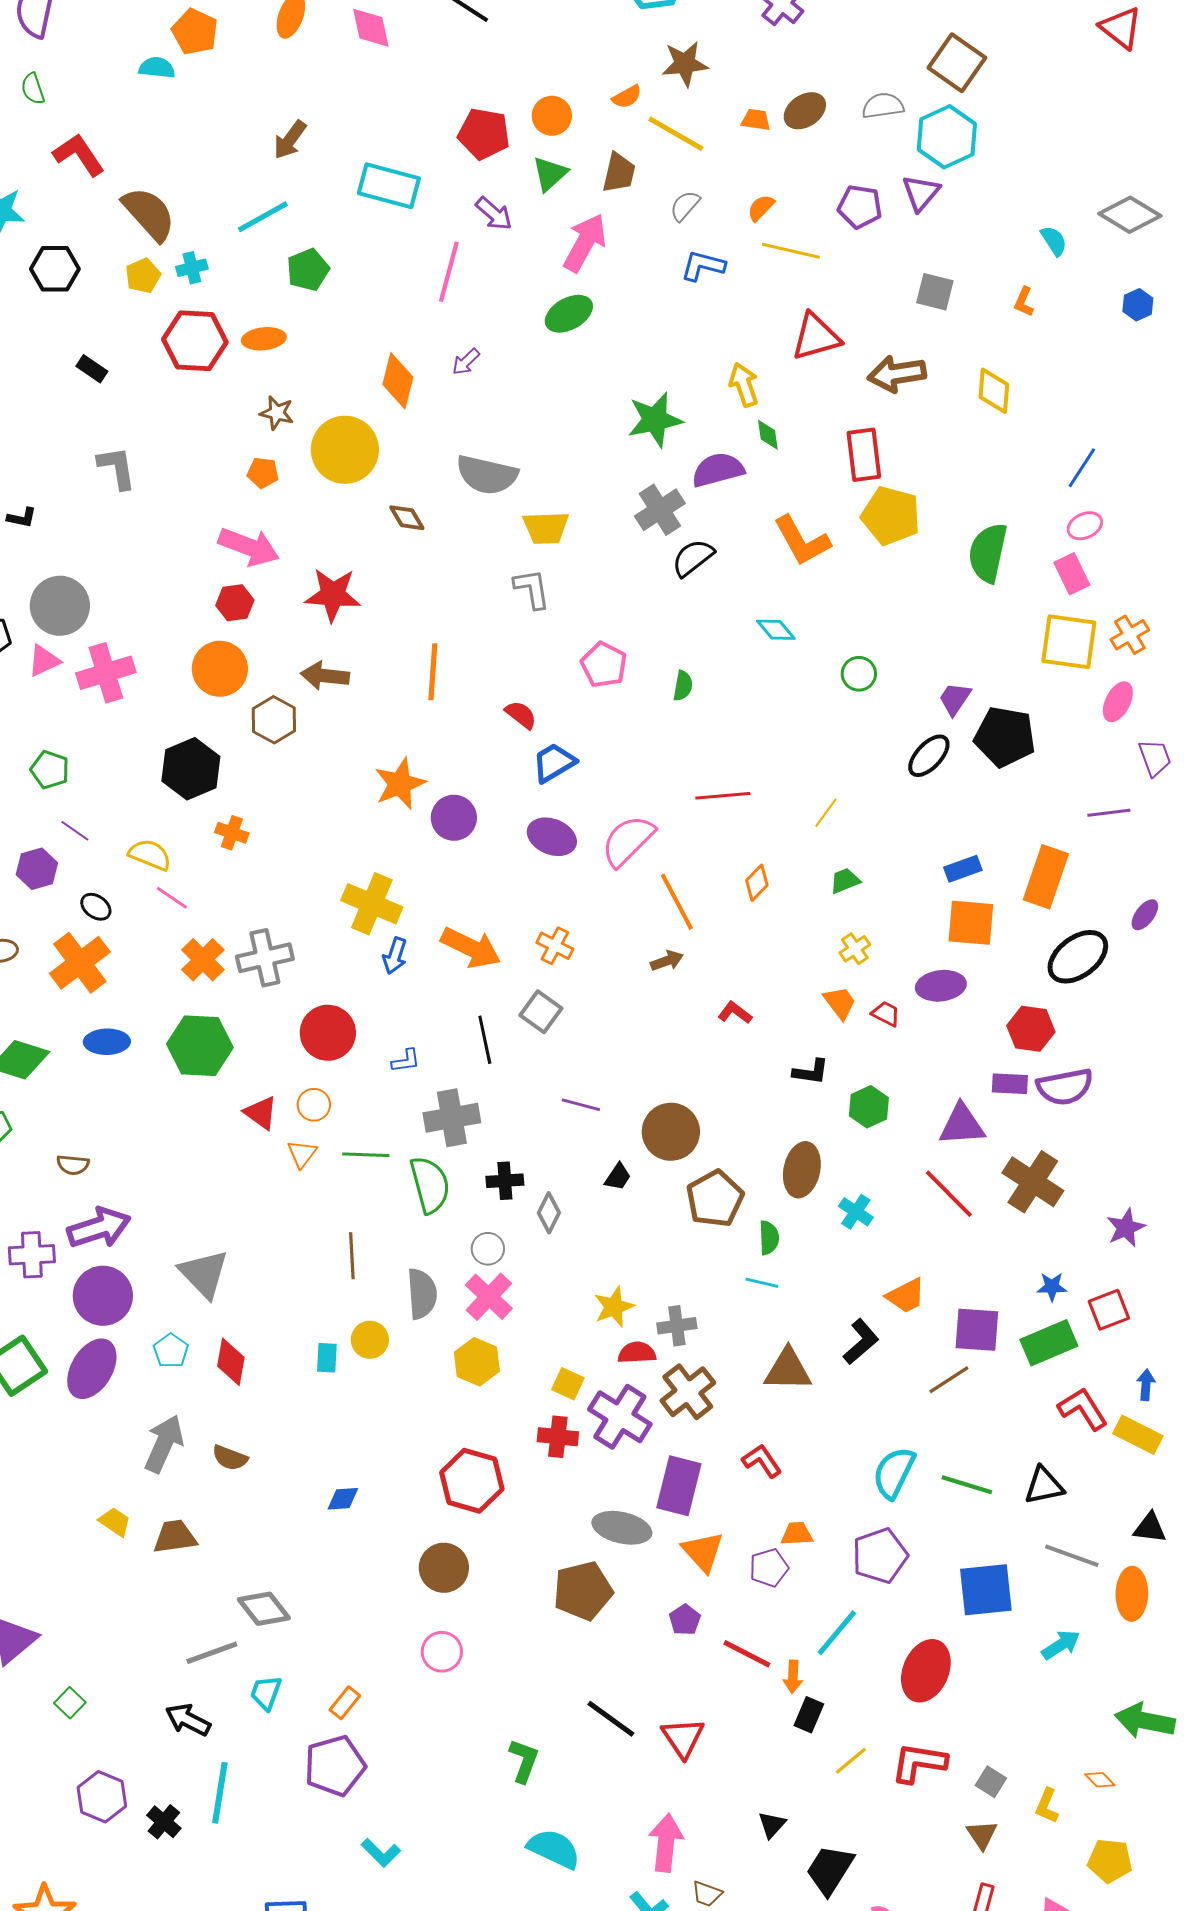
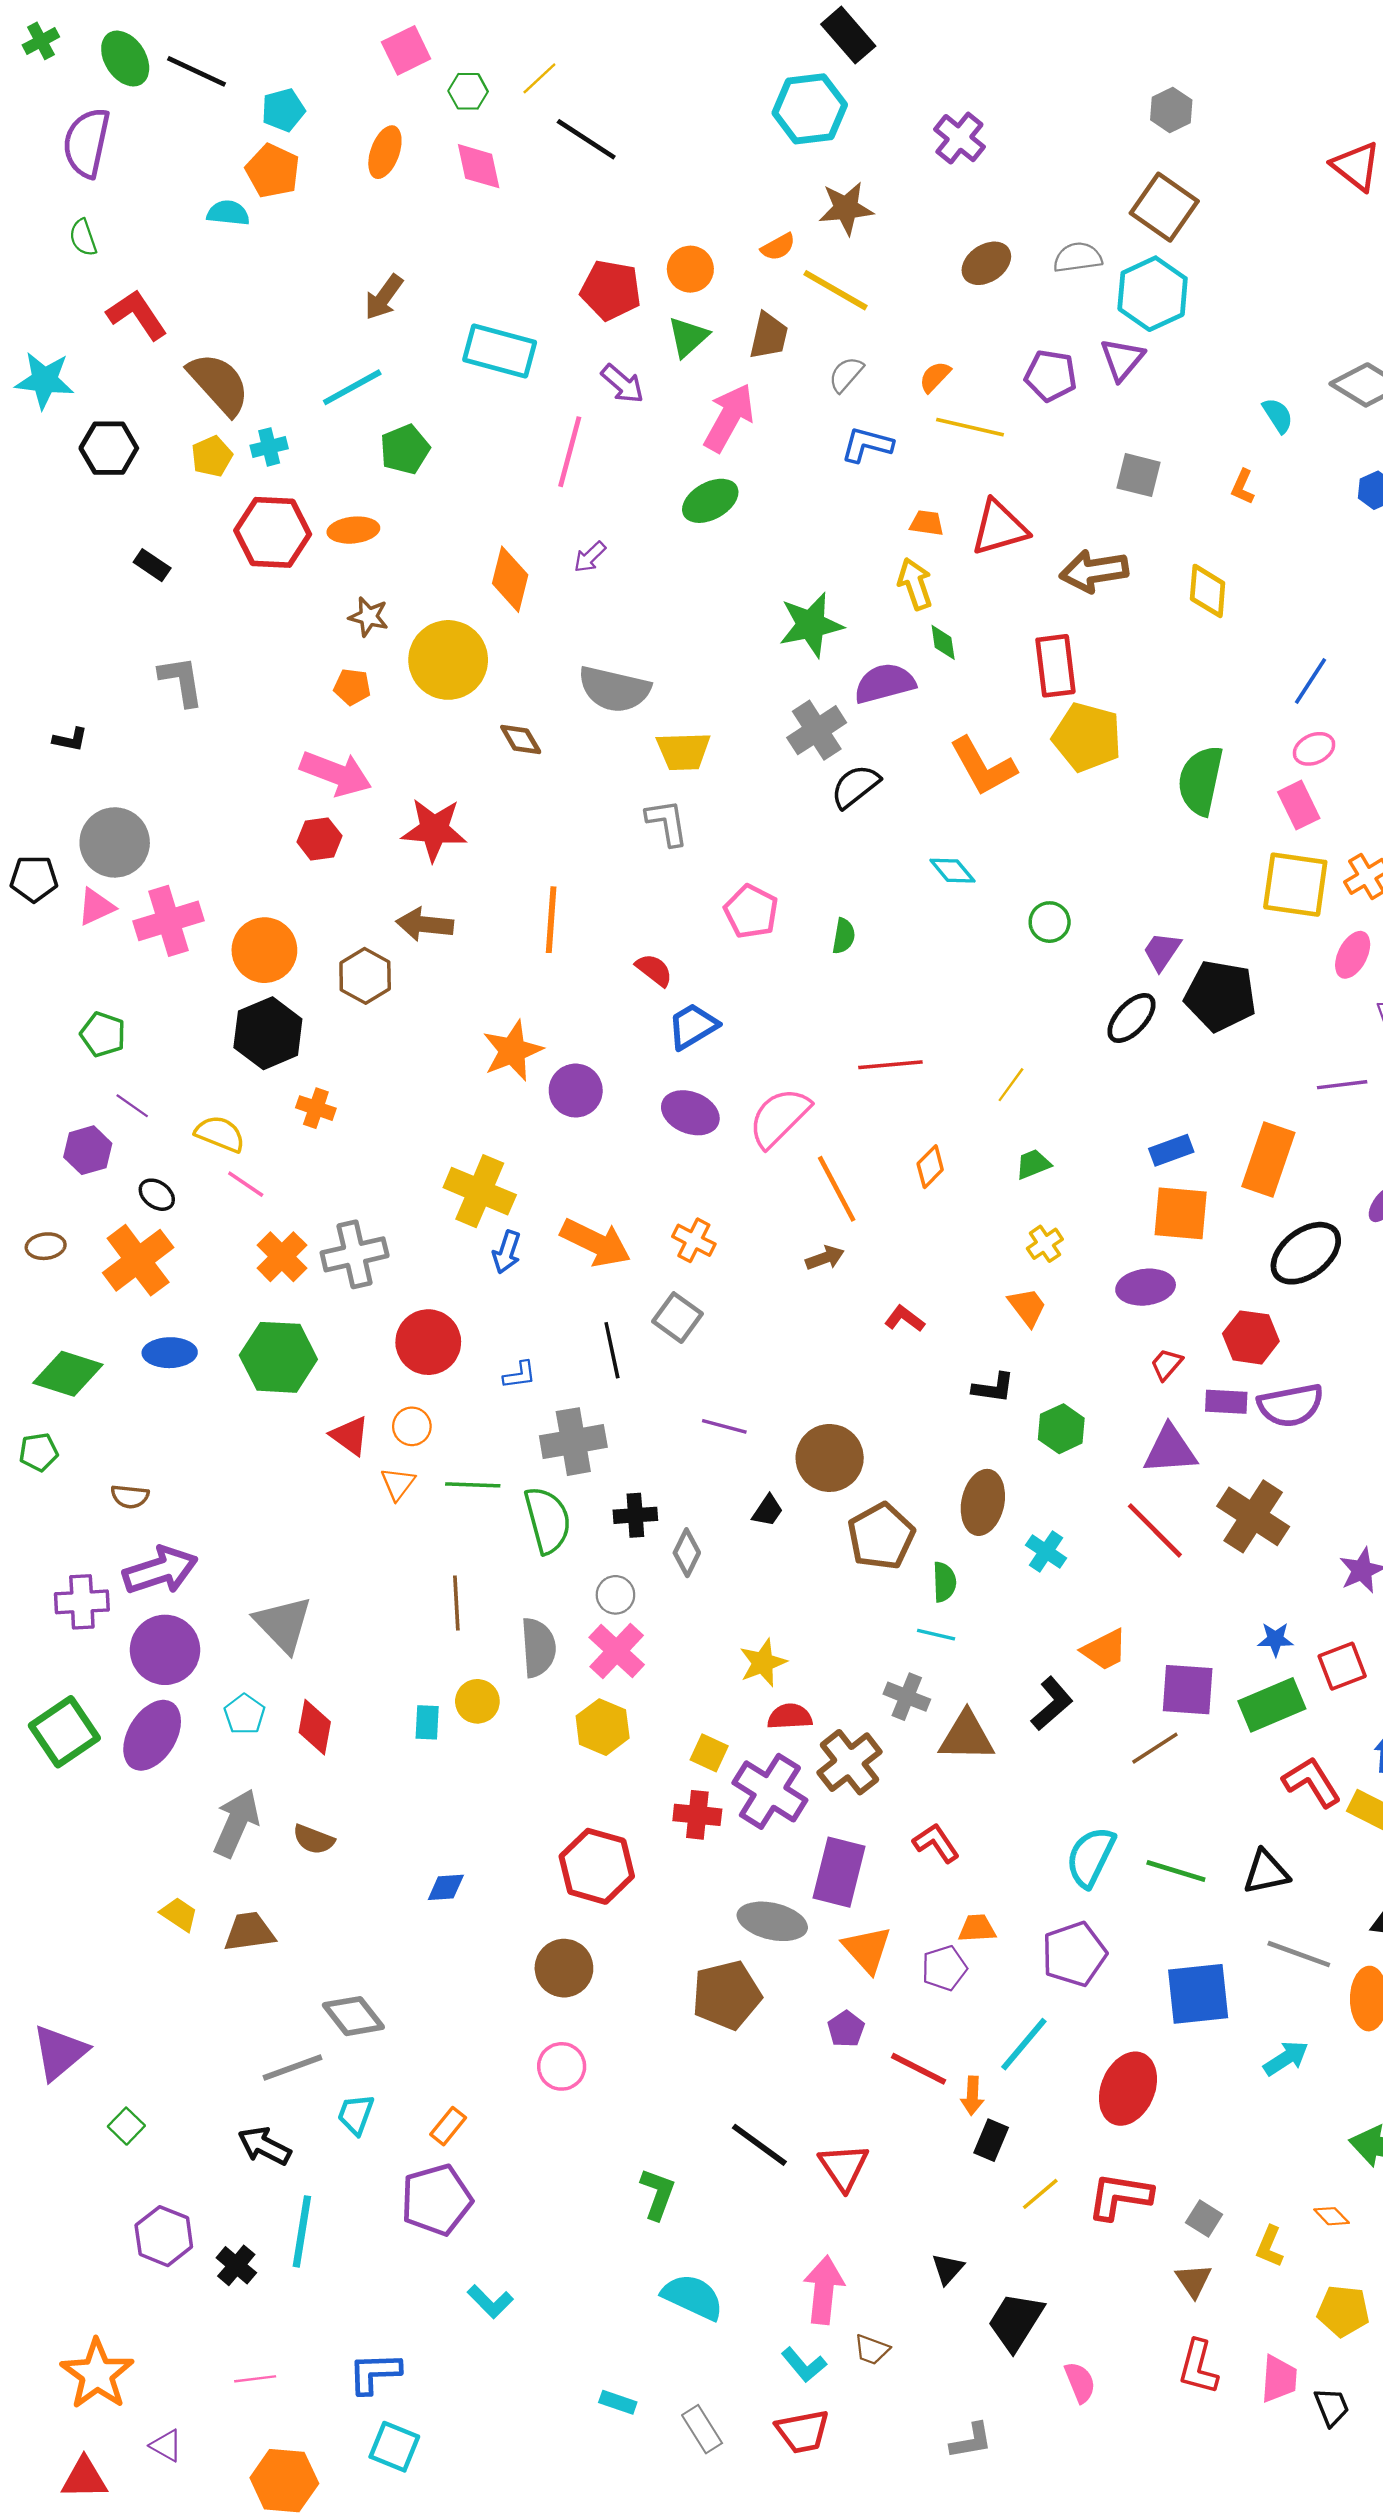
orange trapezoid: (756, 120) -> (927, 523), moved
orange circle: (220, 669) -> (264, 950), moved
red trapezoid: (886, 1014) -> (1167, 1364), moved, turned -76
gray cross: (677, 1326) -> (907, 1697), moved, turned 30

